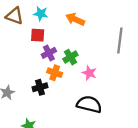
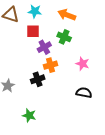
green cross: (70, 57) -> (64, 37), moved, turned -32
orange cross: (55, 73) -> (51, 65), turned -32
black semicircle: (89, 104) -> (84, 93), size x0.7

